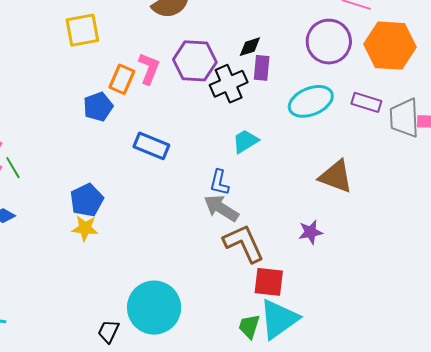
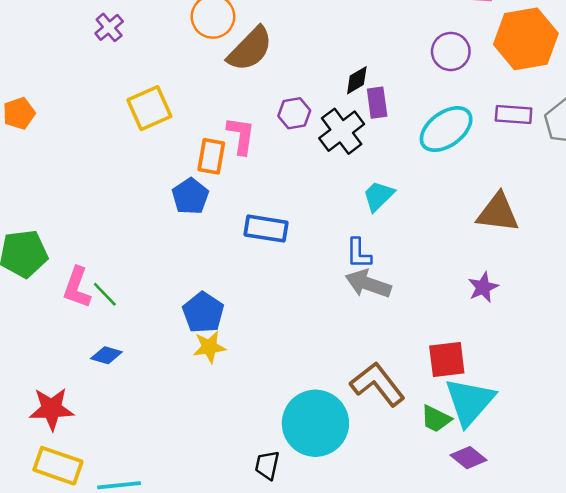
purple circle: (329, 42) -> (451, 51), size x0.7
purple hexagon: (195, 61) -> (294, 113), size x0.6
brown L-shape: (244, 243) -> (378, 384), moved
green trapezoid: (249, 326) -> (436, 419), turned -68

